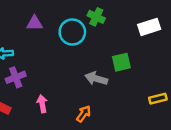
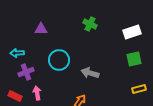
cyan circle: (72, 32) -> (59, 60), moved
green square: (121, 62) -> (134, 59), moved
pink arrow: (42, 104) -> (37, 93), moved

